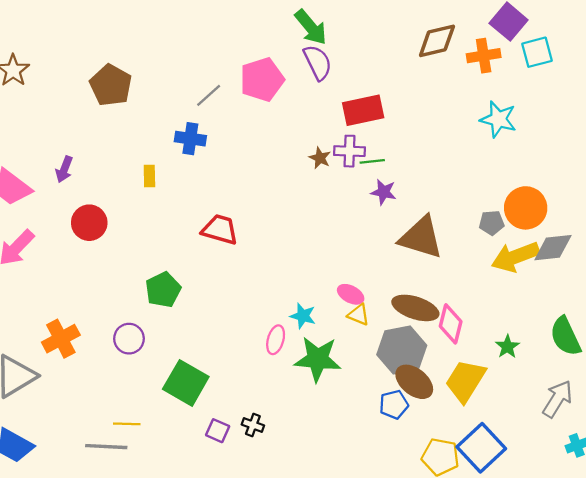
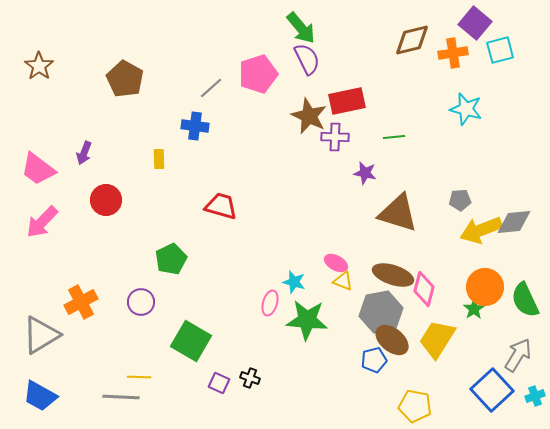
brown star: (320, 158) -> (309, 116), moved, size x1.8
green line: (372, 161) -> (394, 137), moved
orange circle: (526, 208) -> (485, 287), moved
blue square: (481, 448) -> (492, 390), moved

